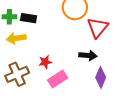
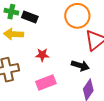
red star: (45, 62) -> (42, 55), moved

